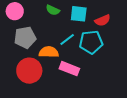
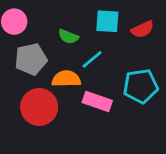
green semicircle: (53, 10) -> (68, 37), moved
cyan pentagon: (91, 42) -> (141, 86), moved

